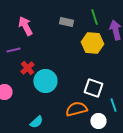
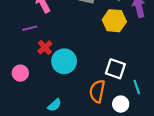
orange semicircle: (76, 109) -> (97, 91), turned -65

